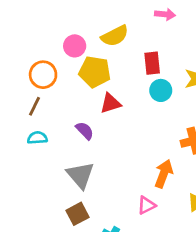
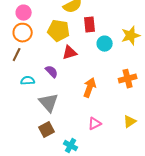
pink circle: (75, 46) -> (24, 13), moved
red rectangle: (152, 63) -> (90, 25), moved
cyan semicircle: (37, 138) -> (28, 81), moved
orange arrow: (164, 174) -> (90, 88), moved

